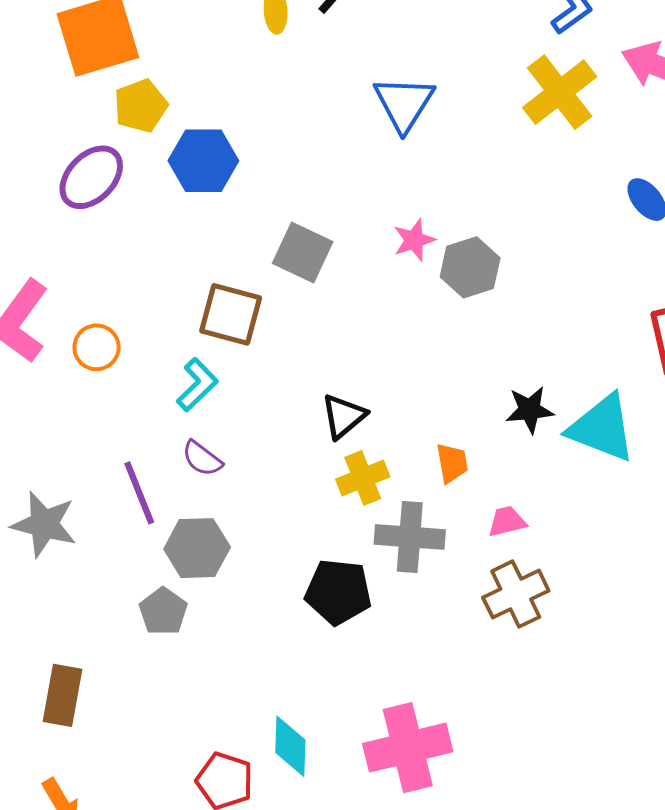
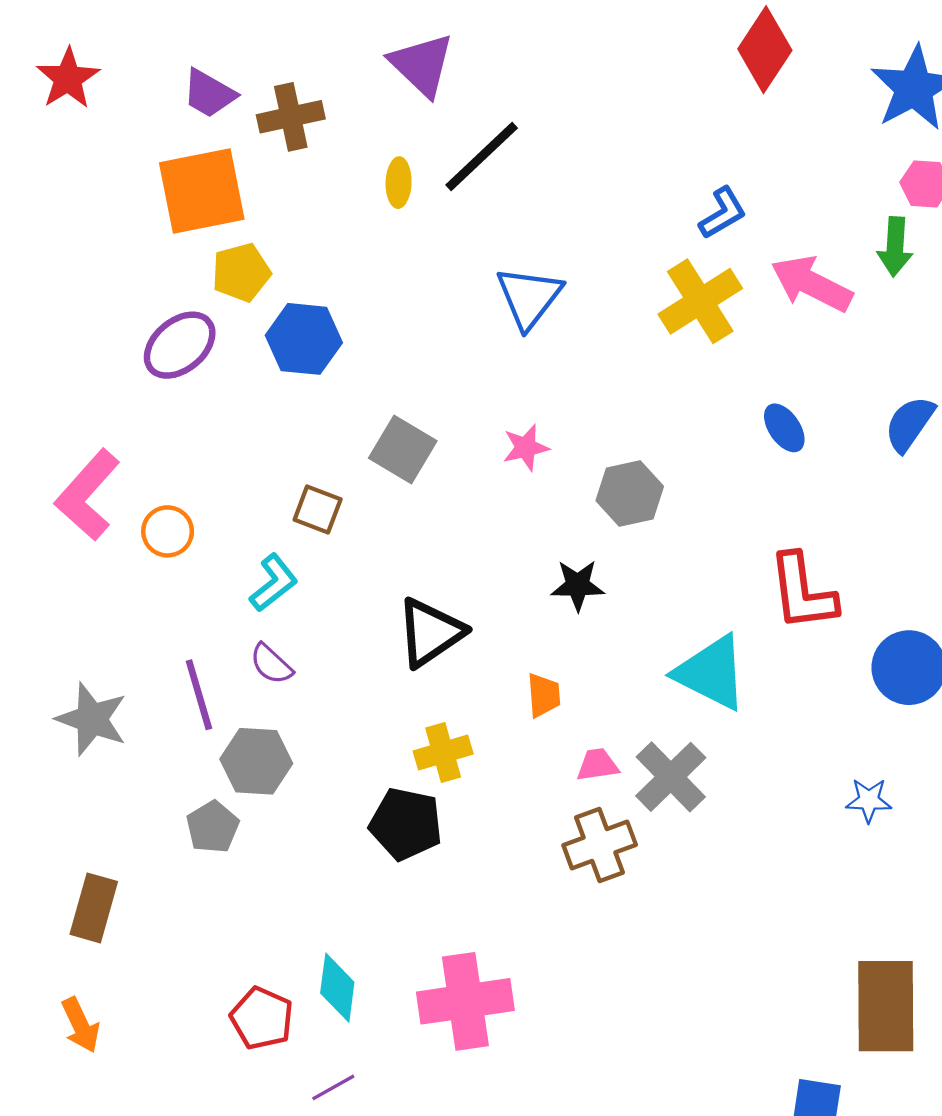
gray hexagon: (470, 267) -> (630, 494), moved
brown square: (231, 314) -> (318, 510), size x0.7
black star: (530, 410) -> (578, 585), moved
black triangle: (344, 416) -> (430, 633), size x1.4
yellow cross: (363, 478) -> (443, 753), moved
gray cross: (410, 537) -> (671, 777), moved, turned 36

